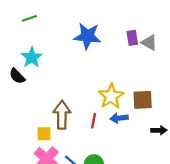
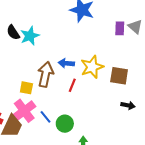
purple rectangle: (132, 38) -> (120, 28), moved
cyan star: (32, 57) -> (30, 36), moved
blue arrow: (119, 118) -> (66, 63), moved

